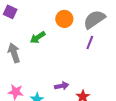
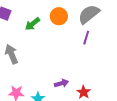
green arrow: (38, 37) -> (32, 24), moved

